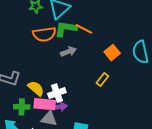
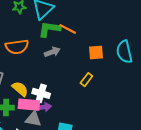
orange semicircle: (44, 34) -> (17, 47), moved
orange square: (112, 53) -> (96, 53), turned 35
white cross: (57, 93) -> (41, 93), turned 36

